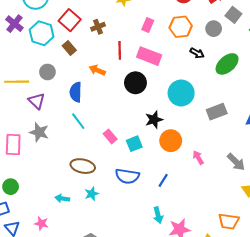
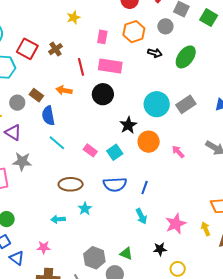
brown rectangle: (69, 48) -> (36, 95), moved
cyan circle: (181, 93) -> (157, 104), moved
blue line: (163, 180) -> (145, 188), moved
cyan arrow: (158, 215) -> (141, 216), moved

